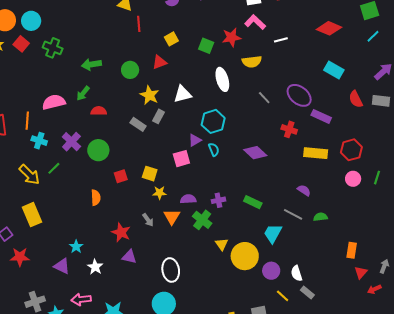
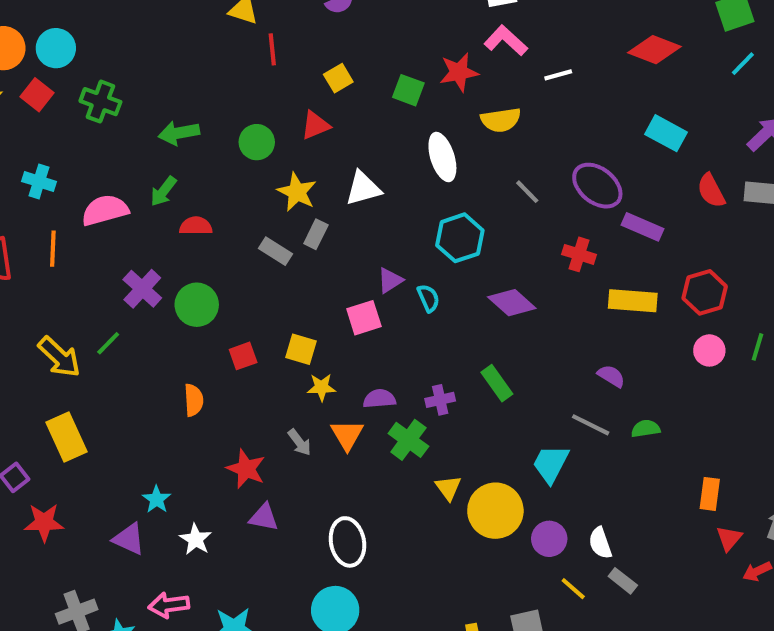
cyan hexagon: (213, 121) -> (460, 238), moved
cyan cross: (39, 141) -> (39, 181), moved
green rectangle: (253, 202) -> (497, 383), moved, turned 30

